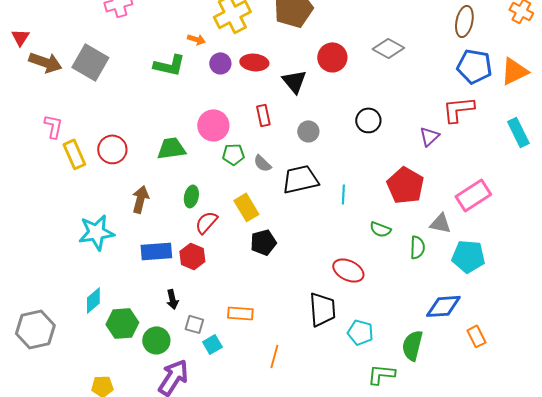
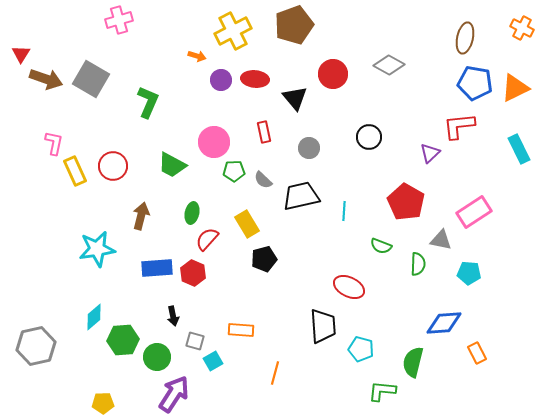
green L-shape: (169, 65) -> (148, 102), moved, turned -80
green trapezoid: (171, 148) -> (172, 165), turned -144
cyan pentagon: (468, 256) -> (469, 273), size x0.7

